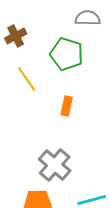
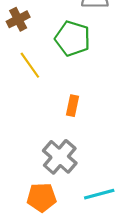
orange rectangle: (67, 106) -> (73, 106), moved

